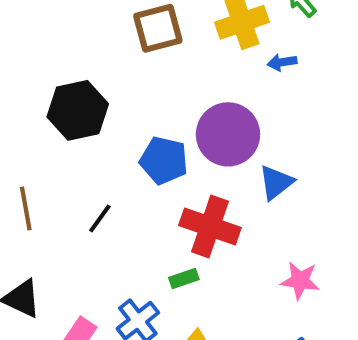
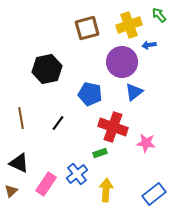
purple circle: (228, 134) -> (122, 62), moved
blue triangle: (276, 182) -> (134, 92), moved
pink star: (300, 281) -> (146, 143), moved

